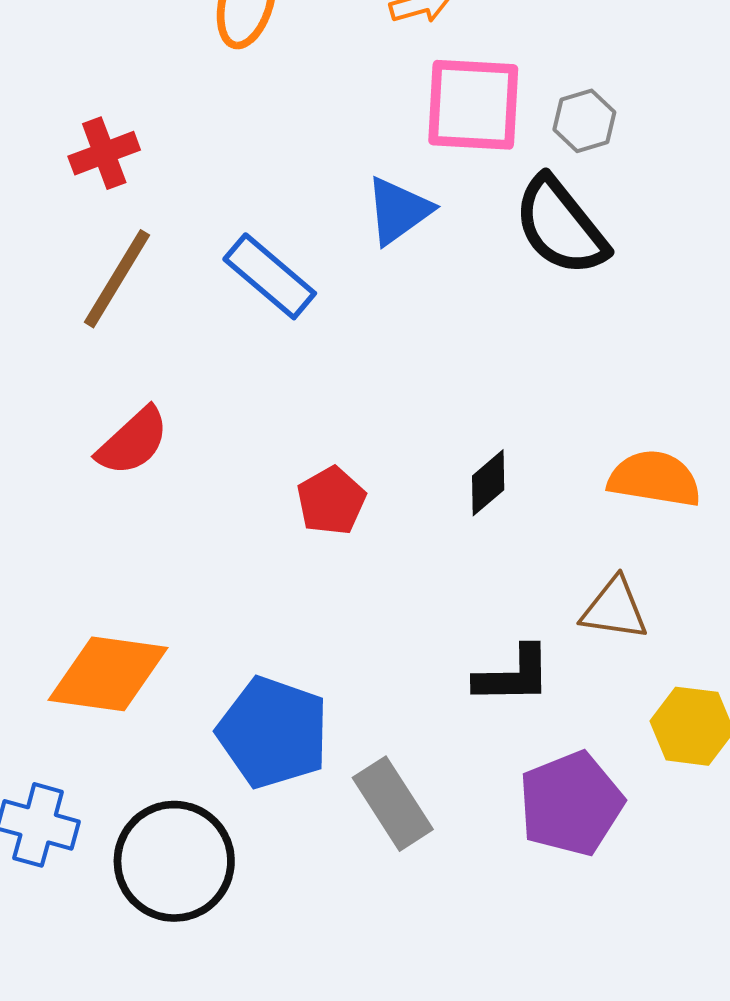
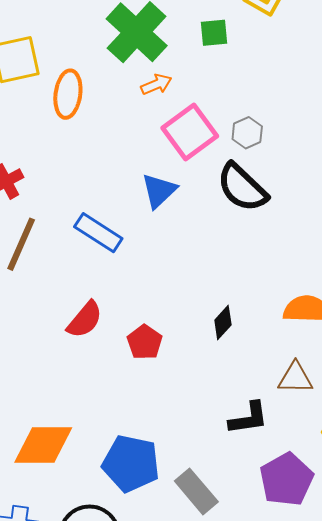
pink square: (473, 105) -> (190, 132), turned -32
red semicircle: (133, 441) -> (85, 320), moved

